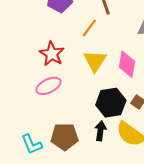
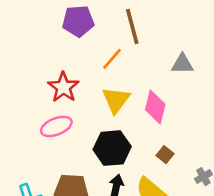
black hexagon: (111, 103) -> (112, 148), moved

